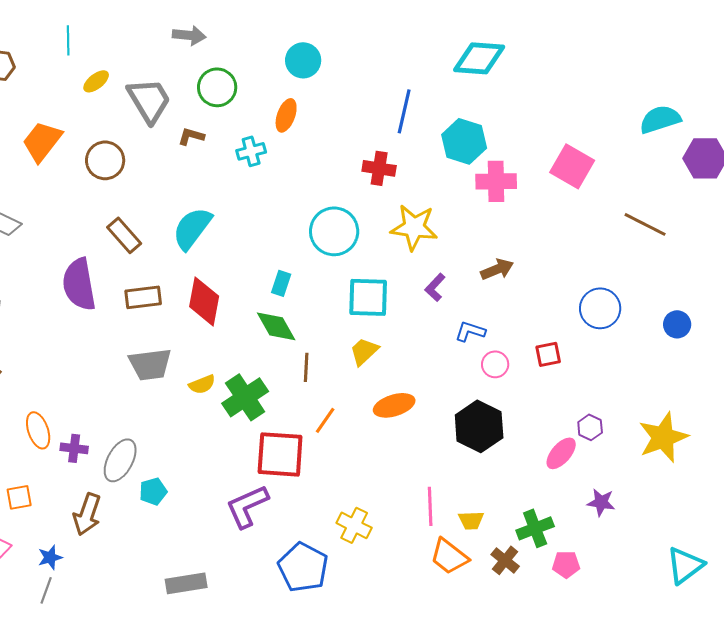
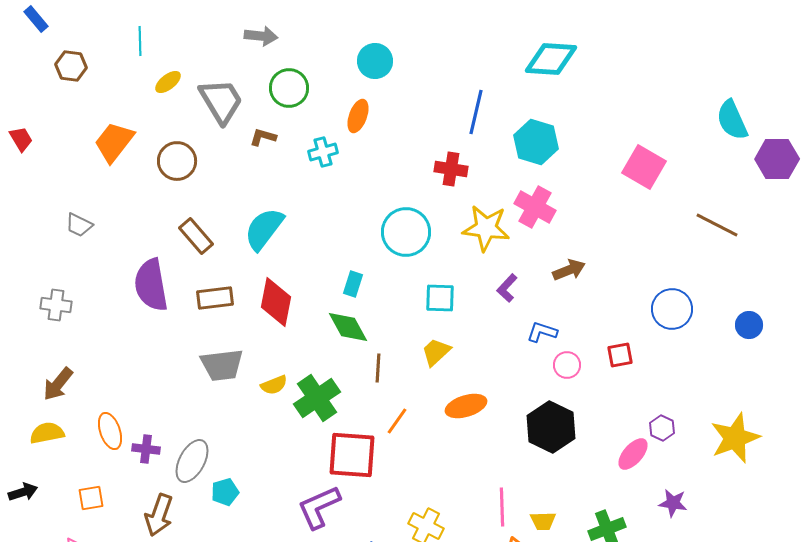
cyan semicircle: (660, 119) -> (732, 120), turned -96
pink cross: (496, 181) -> (535, 207), moved, turned 30
cyan square: (368, 297) -> (440, 298), size x0.7

